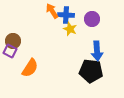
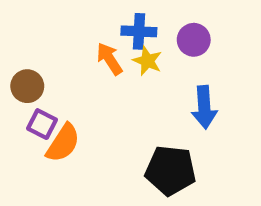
orange arrow: (52, 11) -> (109, 59), moved
purple square: (10, 51) -> (42, 124), moved
black pentagon: (91, 71) -> (171, 170), moved

